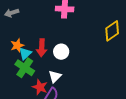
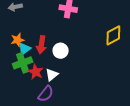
green cross: (25, 68) -> (23, 63), turned 30
red star: (40, 87) -> (36, 72), moved

